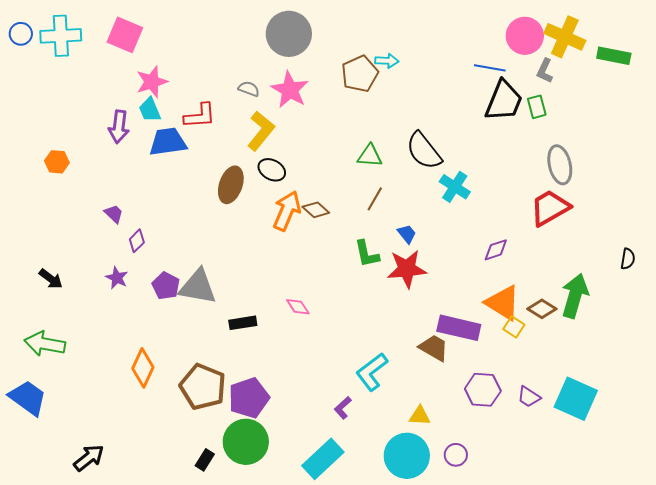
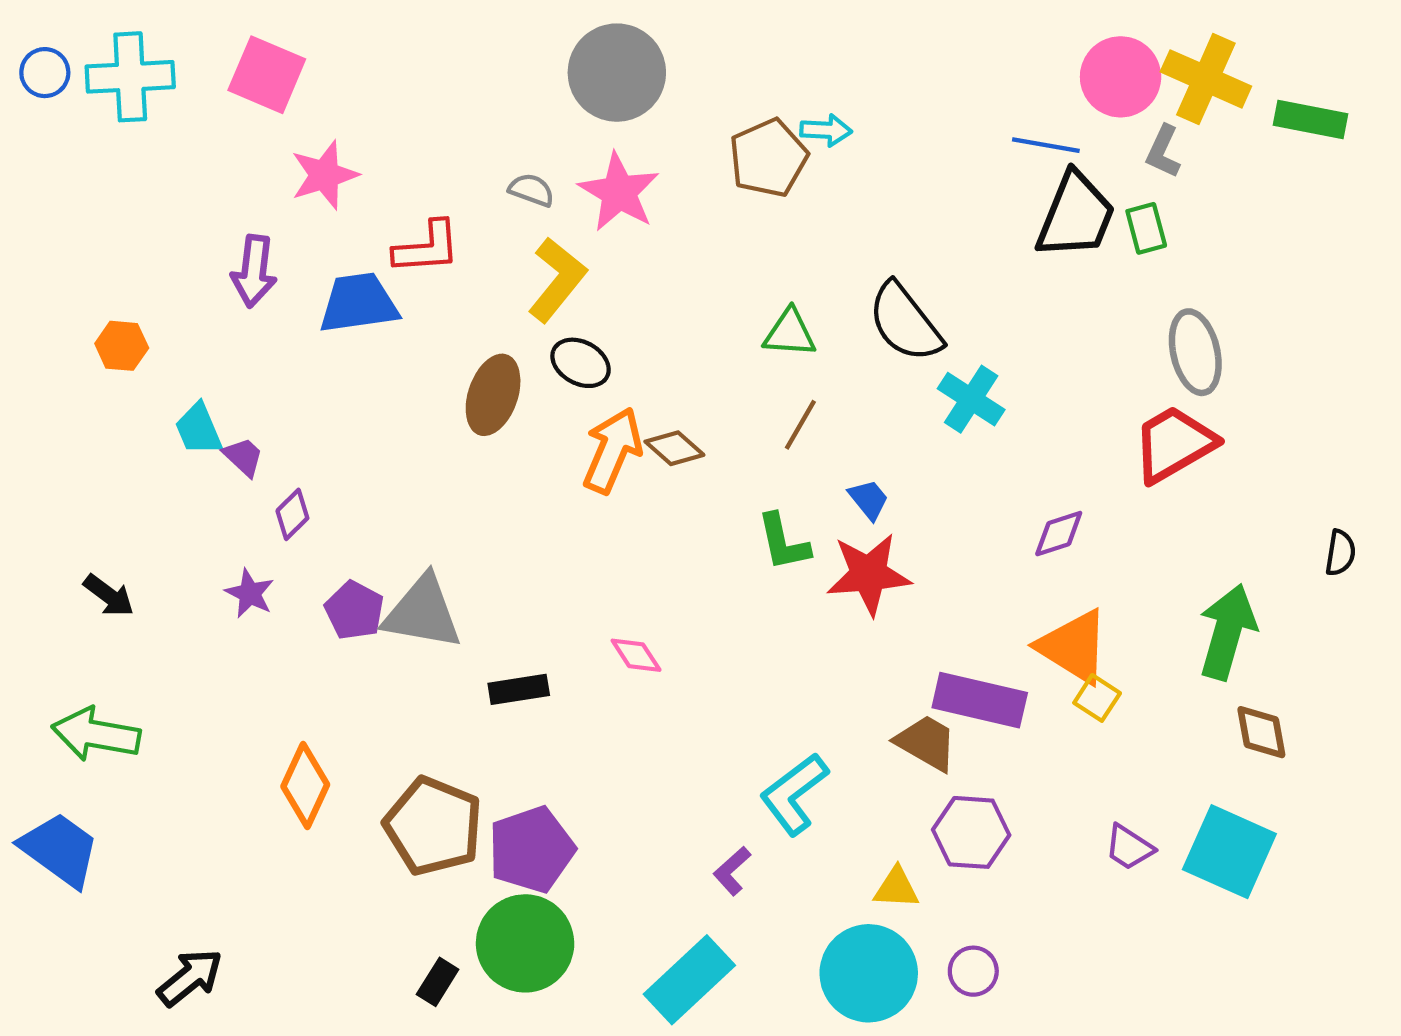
cyan trapezoid: (150, 110) -> (198, 429), moved
brown diamond: (542, 309) -> (1261, 732), moved, turned 48
purple hexagon: (483, 390) -> (971, 832), moved

